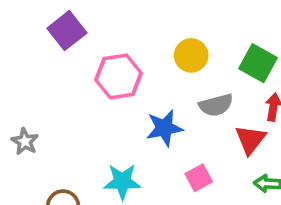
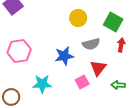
pink hexagon: (118, 76) -> (19, 51), moved
red triangle: (250, 140) -> (98, 68), moved

